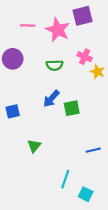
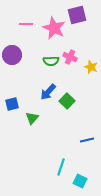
pink cross: (85, 57) -> (70, 57), moved
green square: (72, 108) -> (67, 101), turned -35
green triangle: (34, 146) -> (32, 118), moved

